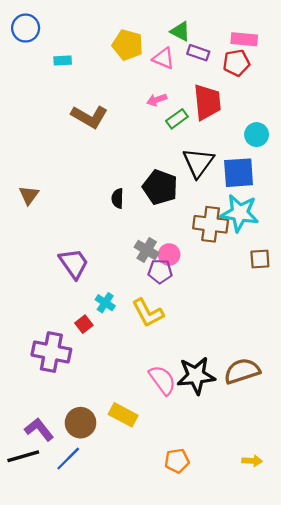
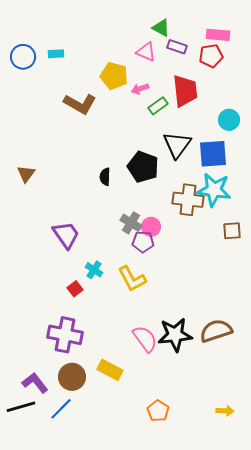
blue circle: (26, 28) -> (23, 57), moved
yellow pentagon: (128, 45) -> (114, 76), moved
purple cross: (51, 352) -> (65, 335), moved
orange pentagon: (177, 461) -> (158, 411), turned -30

